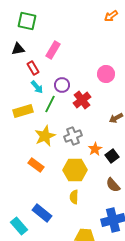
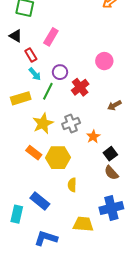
black triangle: (18, 49) -> (16, 36), turned 40
black square: (112, 156) -> (110, 154), moved
yellow hexagon: (75, 170) -> (58, 158), moved
cyan rectangle: (19, 226) -> (17, 214), turned 54

